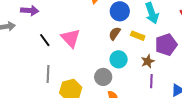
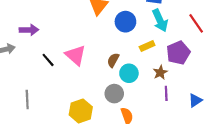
brown semicircle: (115, 33) -> (113, 60), moved
yellow rectangle: (138, 36) -> (147, 46), turned -40
gray line: (48, 74) -> (27, 99), moved

